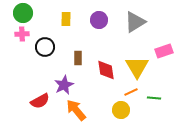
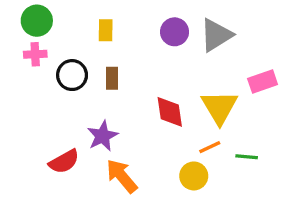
purple circle: (99, 20) -> (175, 32), moved
brown rectangle: (78, 58) -> (112, 78), moved

